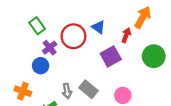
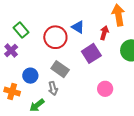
orange arrow: (143, 17) -> (118, 15), turned -35
purple cross: (50, 48) -> (11, 51), moved
blue circle: (41, 66) -> (30, 76), moved
gray rectangle: (88, 89) -> (60, 69), moved

